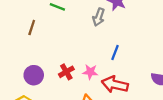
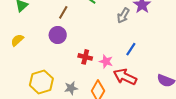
red cross: (66, 72) -> (85, 57), turned 32
purple circle: (34, 75) -> (58, 35), moved

